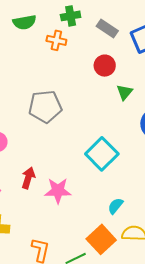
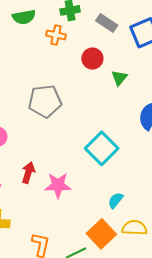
red circle: (105, 66) -> (92, 59), moved
green triangle: (125, 92) -> (119, 78), moved

